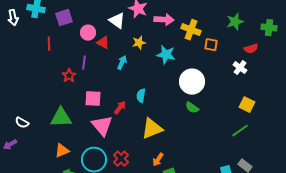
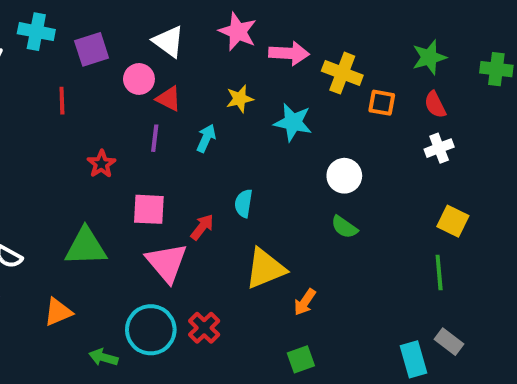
white triangle: (117, 21) -> (169, 41), moved
red semicircle: (251, 49) -> (435, 105), moved, turned 80
purple line: (84, 63) -> (155, 138), moved
white cross: (240, 68) -> (439, 148), turned 32
white circle: (192, 82) -> (344, 176), size x0.7
green line: (240, 131) -> (439, 272), turned -60
orange triangle: (62, 151) -> (58, 312), moved
orange arrow: (158, 160) -> (305, 302), moved

